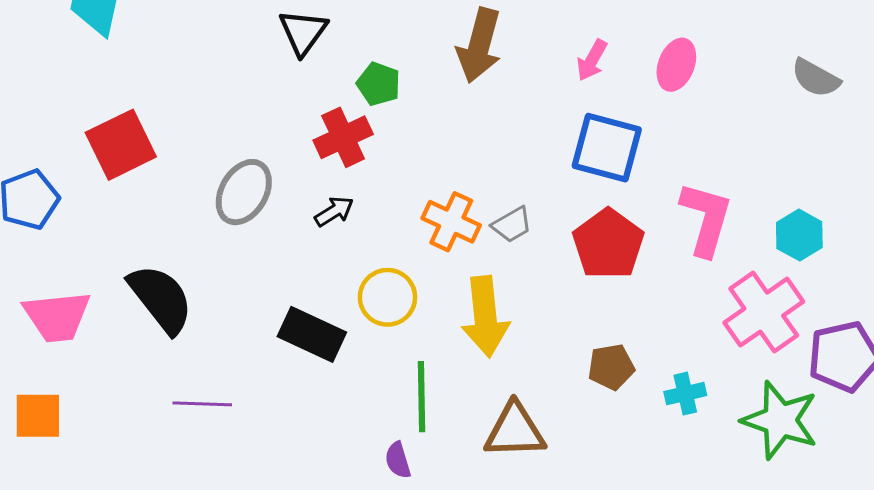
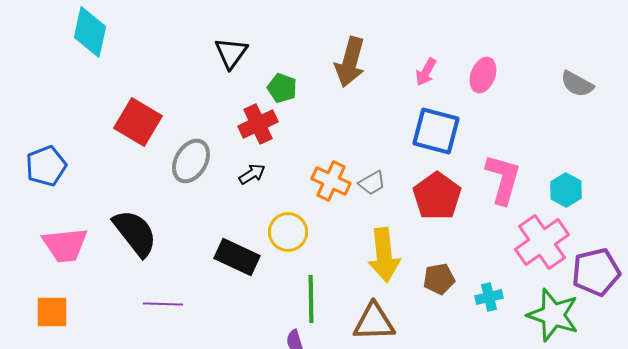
red square: (121, 145) -> (138, 122), moved, turned -33
yellow arrow: (485, 317) -> (384, 255), moved

